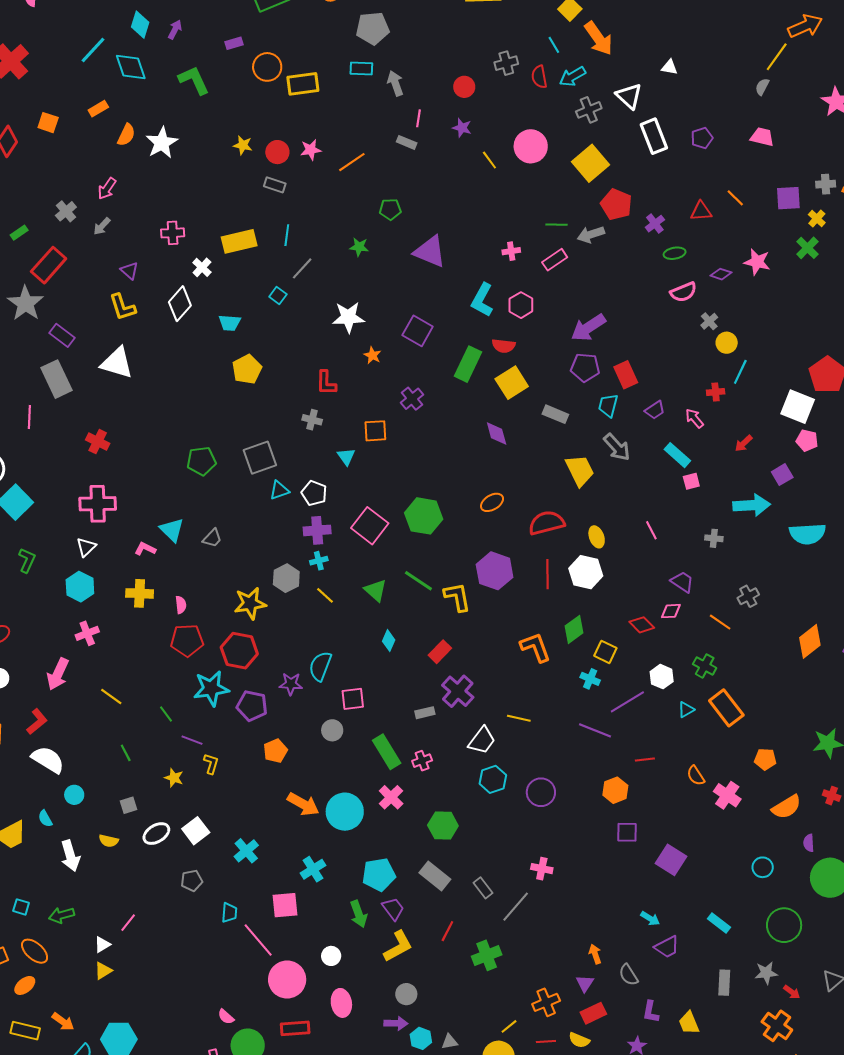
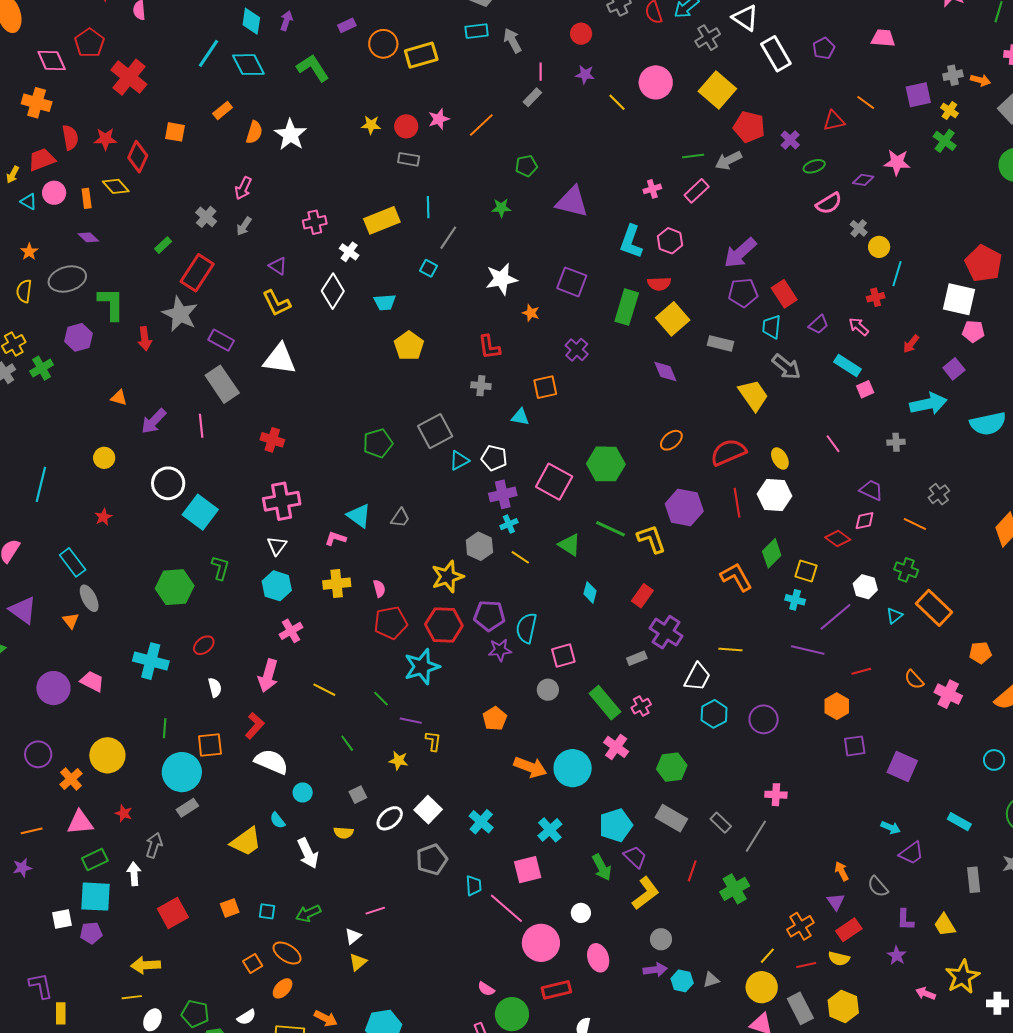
gray rectangle: (407, 142) -> (532, 97), turned -60
cyan triangle: (346, 457) -> (520, 417), turned -36
purple pentagon: (252, 706) -> (489, 616), moved
gray pentagon: (192, 881) -> (432, 859), size x1.4
pink line: (128, 923) -> (375, 911), turned 42

